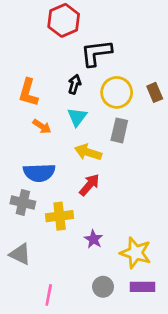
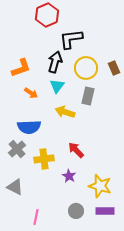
black arrow: (74, 84) -> (55, 62), size x1.5
orange L-shape: (28, 92) -> (21, 68), turned -125
red arrow: (89, 185) -> (76, 150), moved, turned -84
gray cross: (23, 203) -> (17, 149), turned 36

